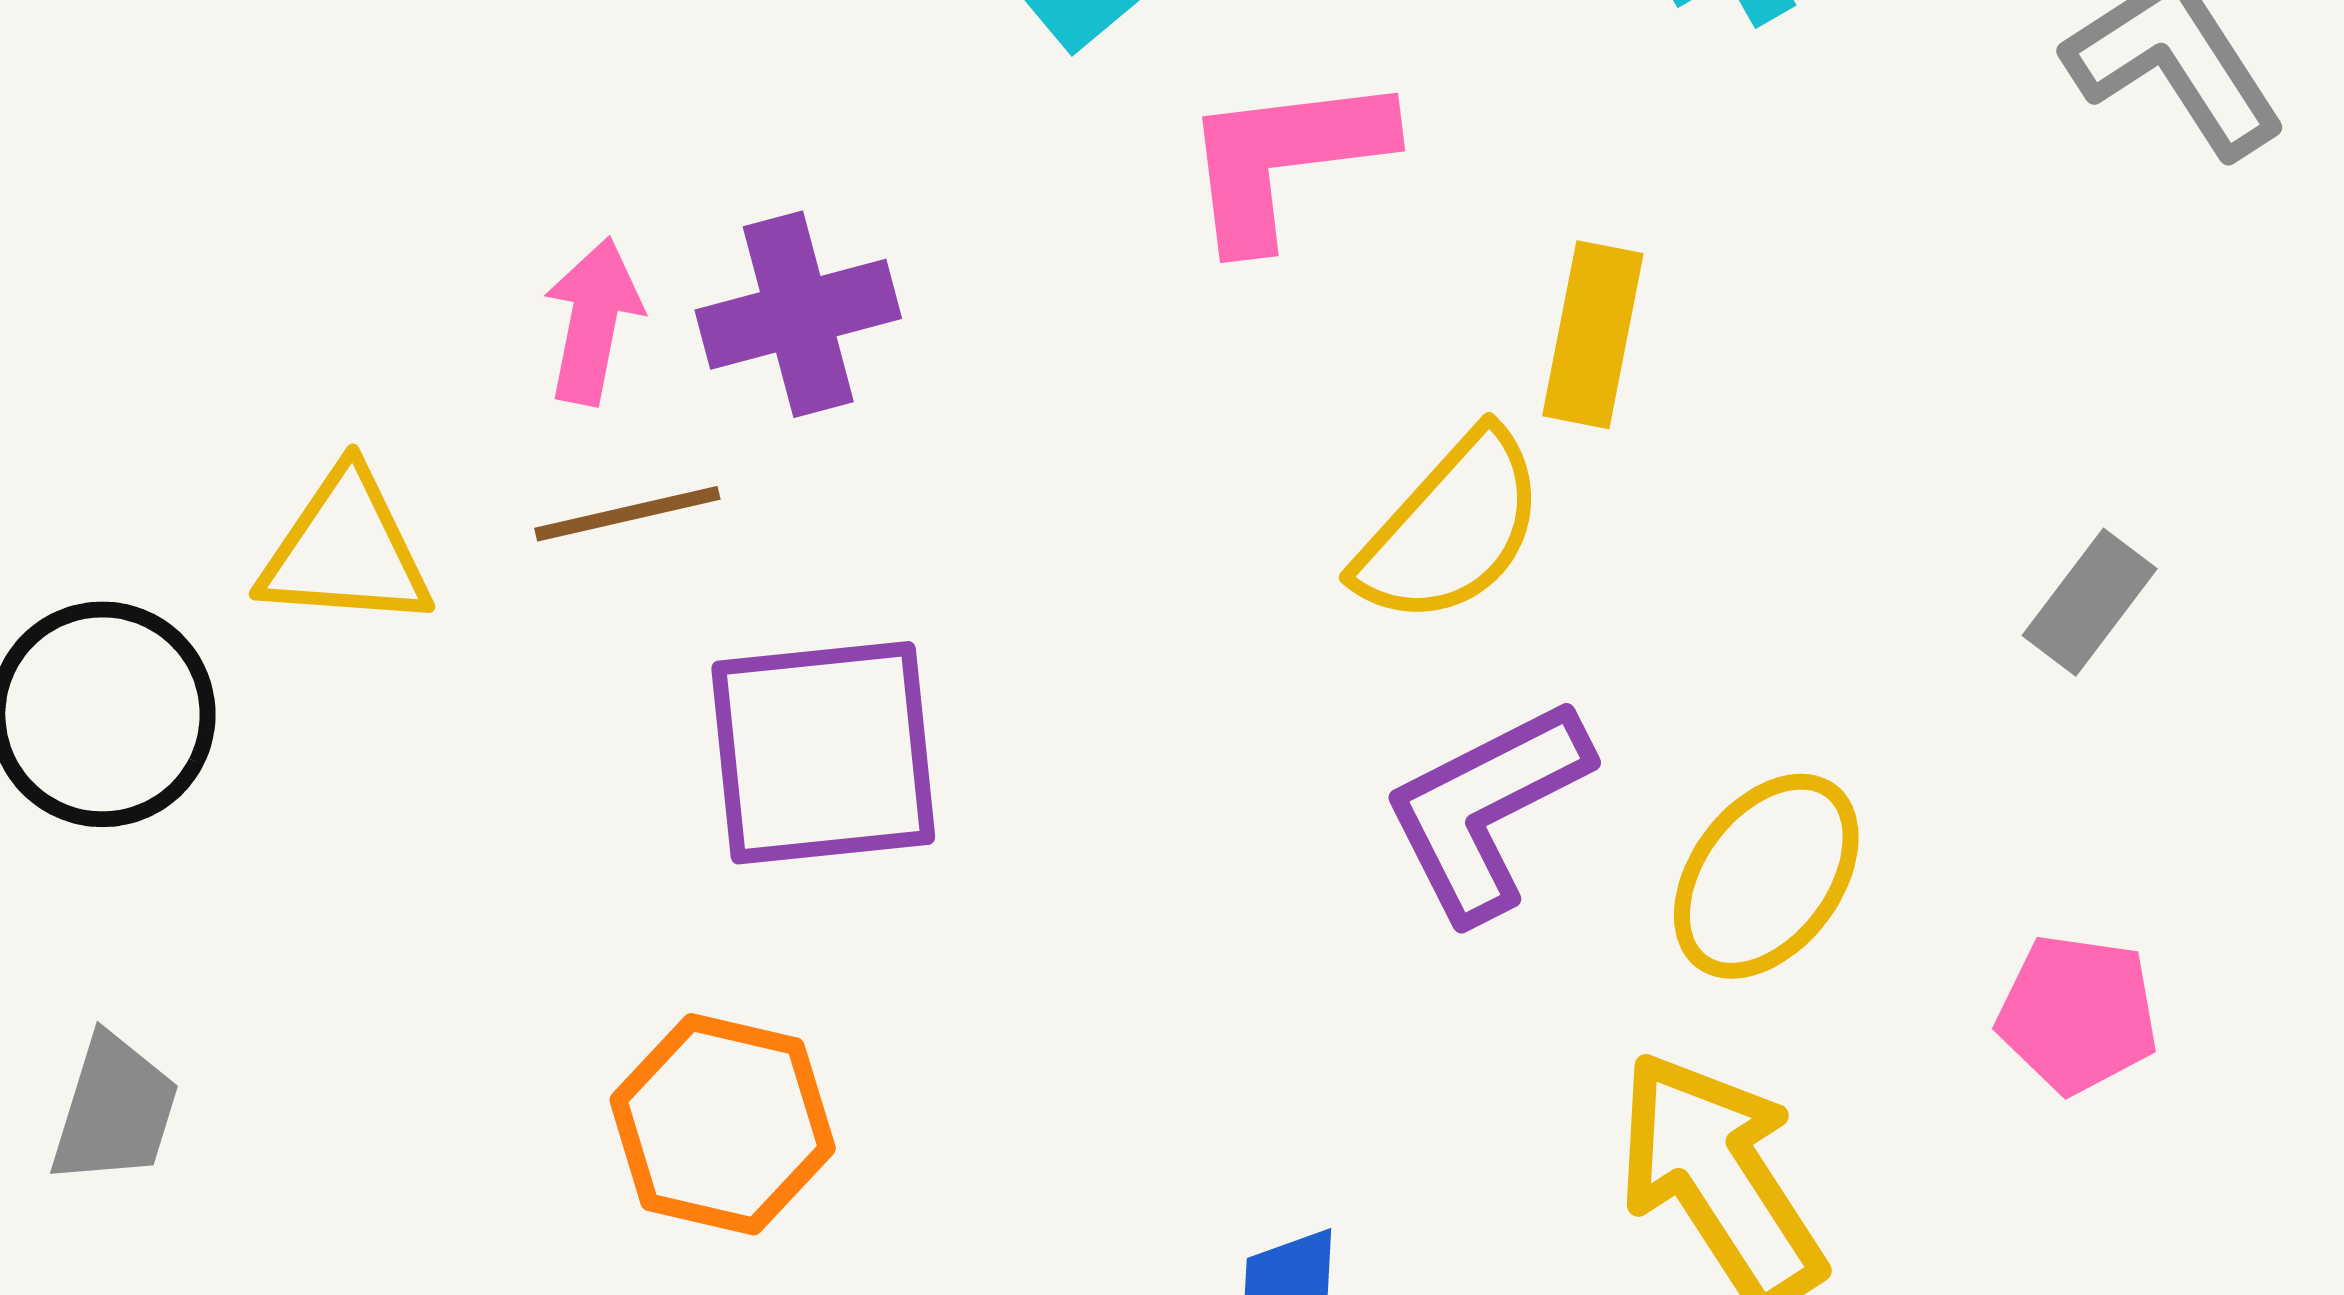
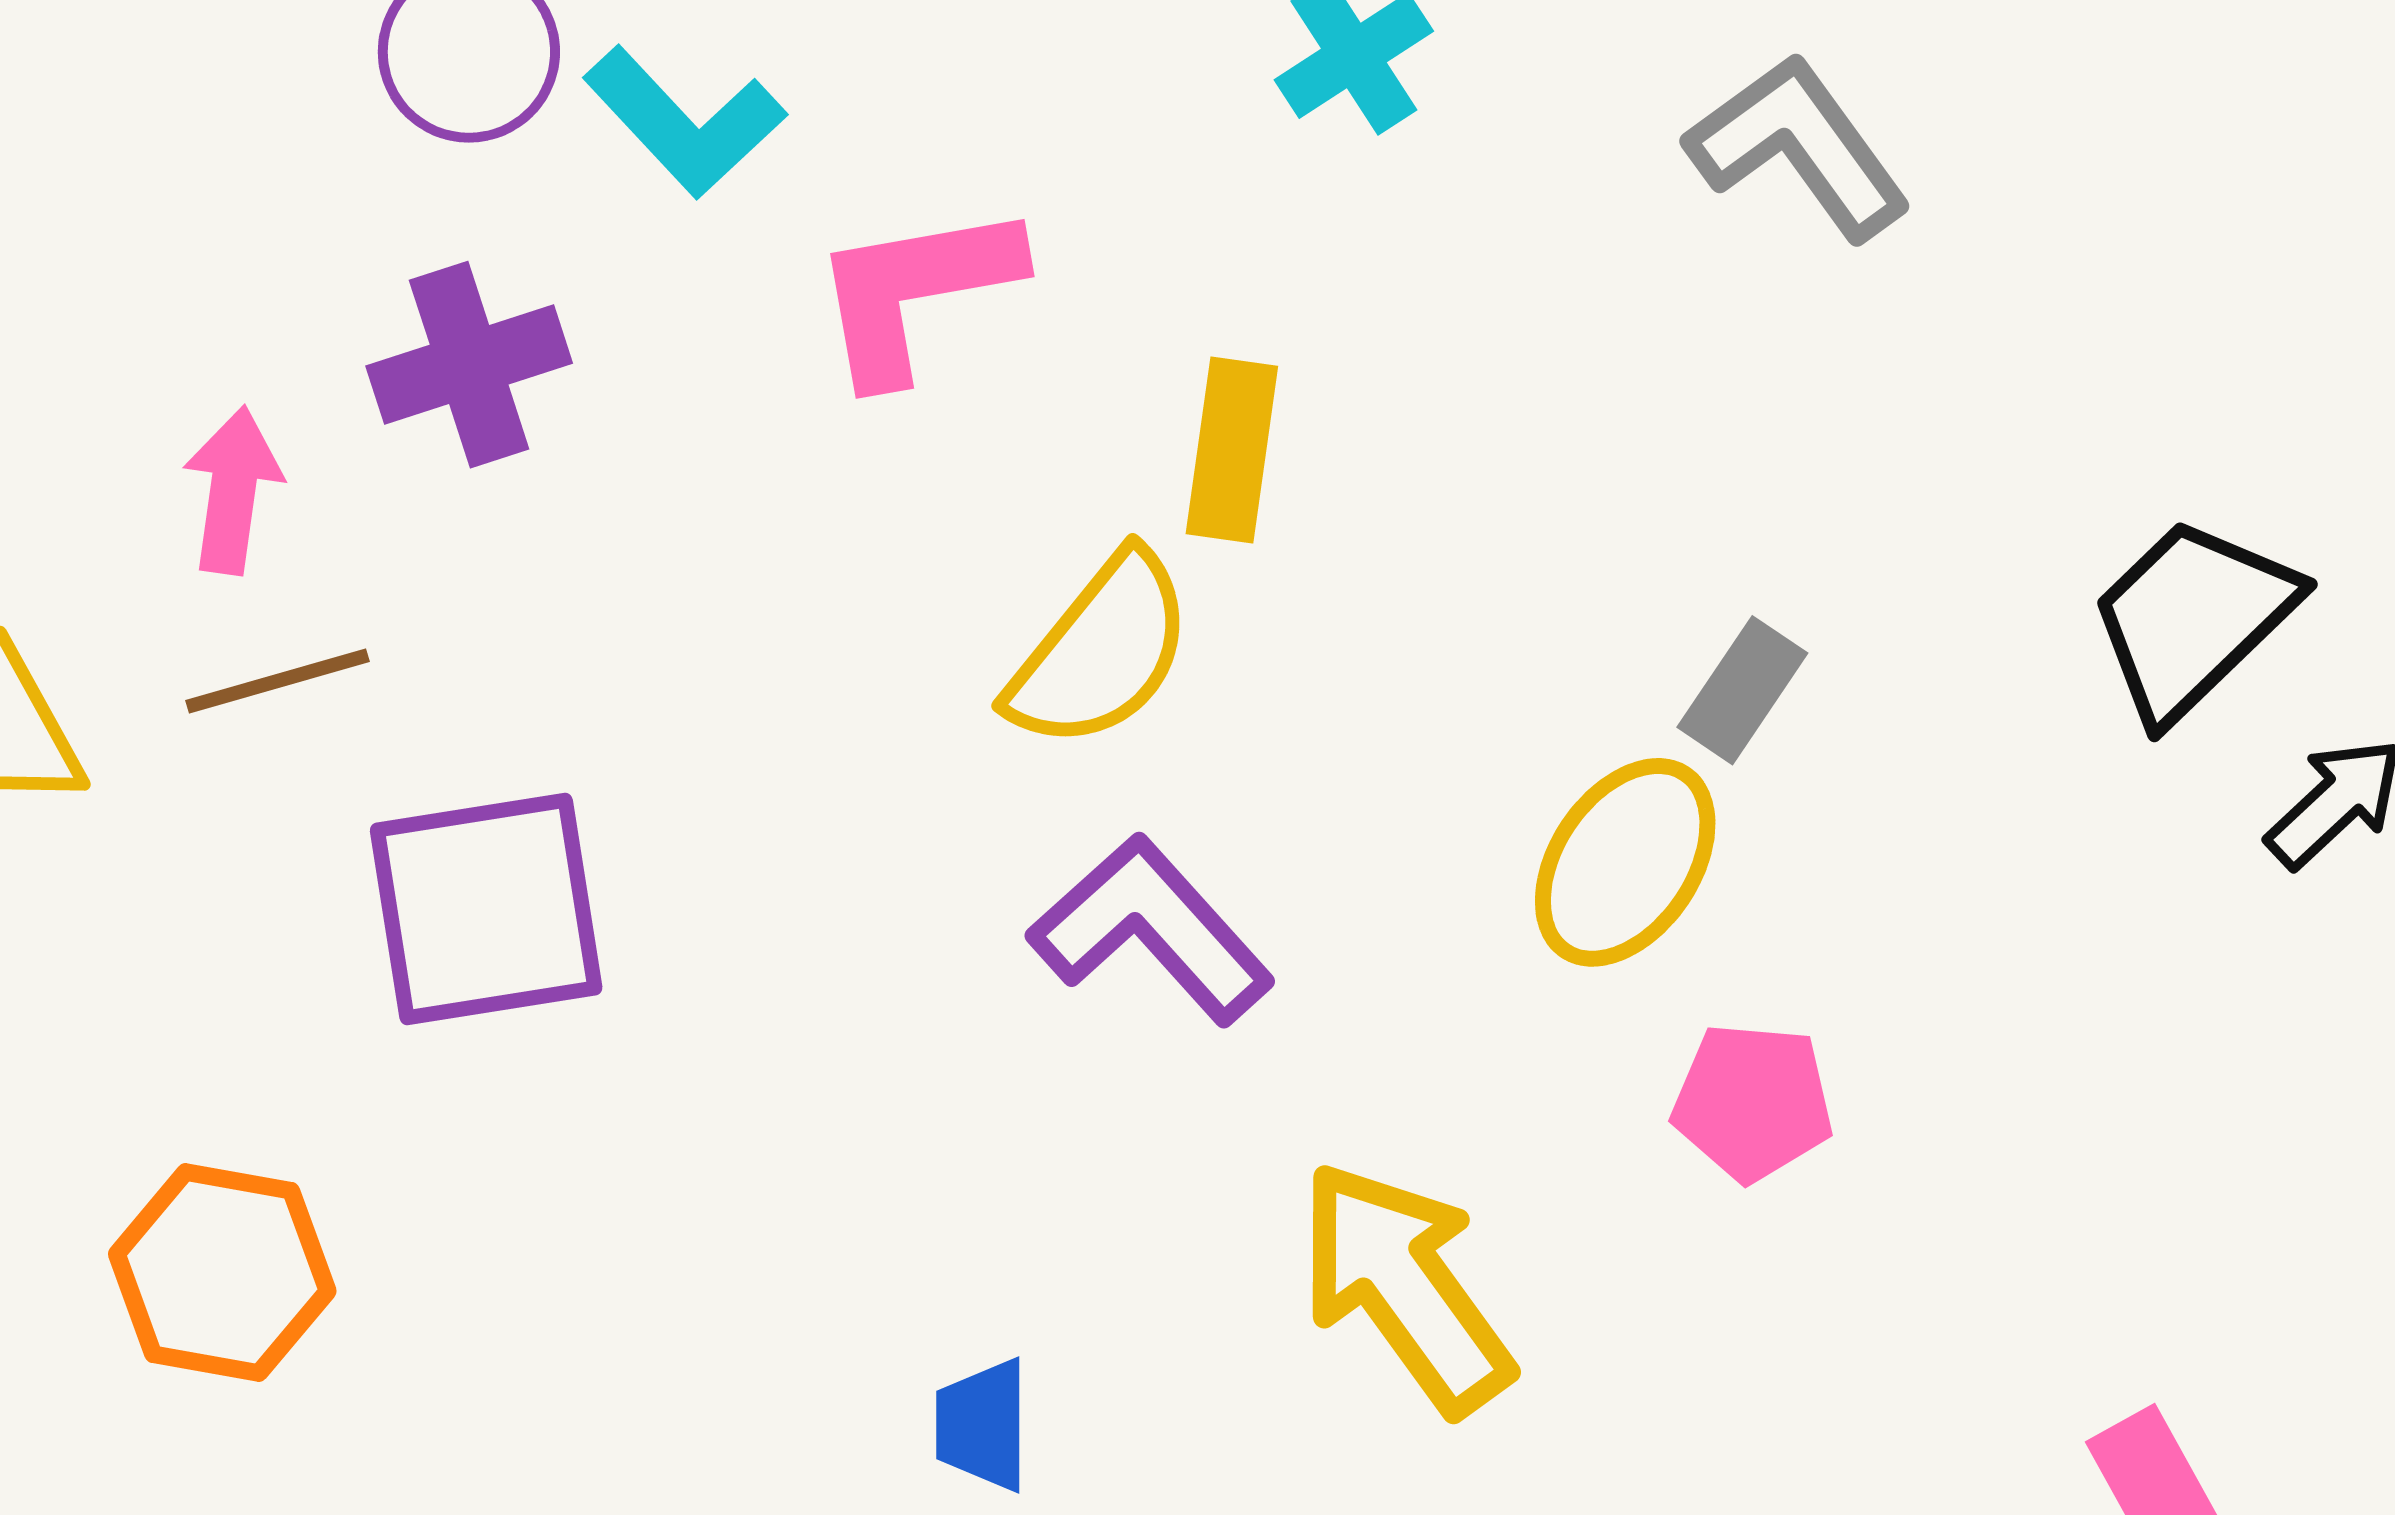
purple cross: (798, 314) -> (469, 365), moved
purple L-shape: (1486, 809) -> (1151, 930), turned 78
yellow ellipse: (1766, 876) -> (1625, 862), moved
orange hexagon: (723, 1124) -> (222, 1273), moved

